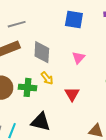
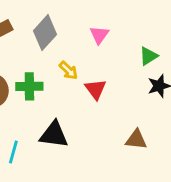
gray diamond: (42, 52) -> (45, 33), turned 45
yellow arrow: (47, 78) -> (68, 70), moved

